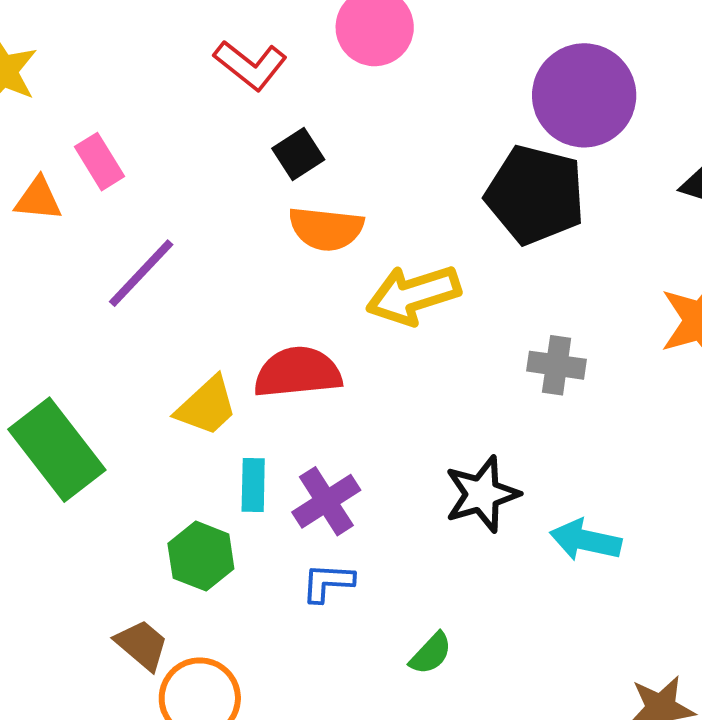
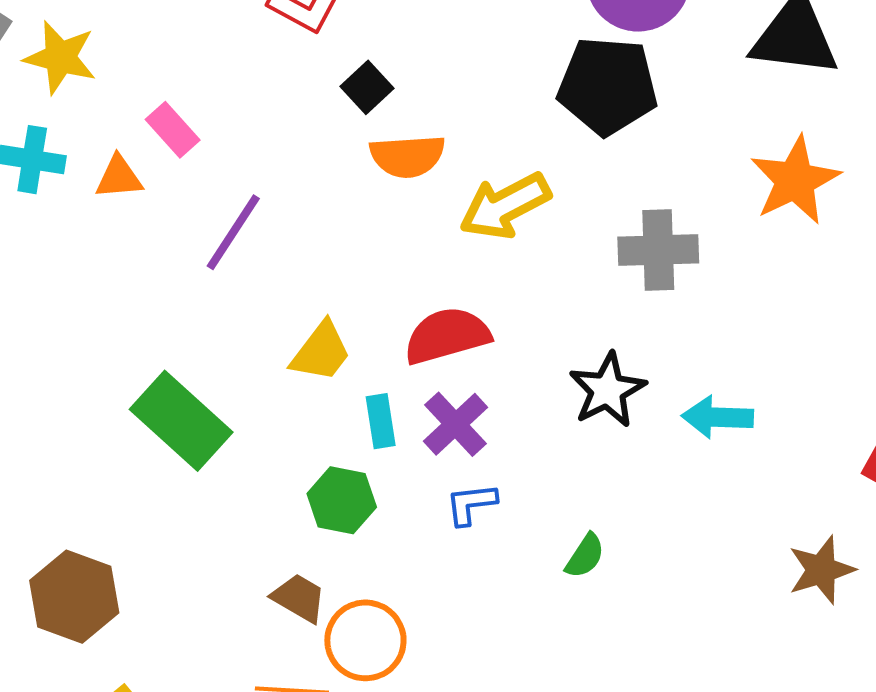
gray cross: (557, 365) -> (658, 250), size x1.4
red semicircle: (298, 372) -> (447, 336), moved

